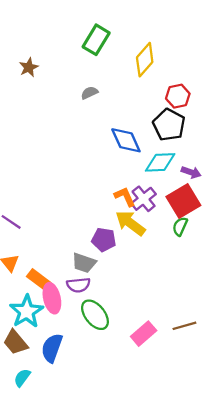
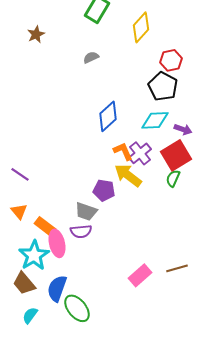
blue diamond: (126, 140) -> (108, 116), moved, turned 72
green ellipse: (95, 315) -> (77, 308), moved

